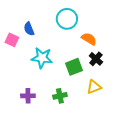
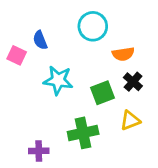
orange semicircle: (89, 39) -> (123, 54), turned 140
purple cross: (28, 96) -> (39, 151), moved
green cross: (60, 96) -> (83, 133), size x1.5

